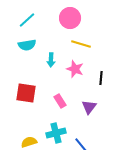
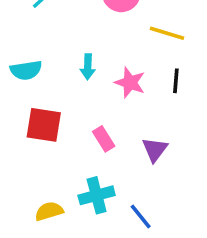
yellow line: (81, 44) -> (167, 33), moved
cyan semicircle: (27, 45) -> (26, 70), moved
black line: (101, 78) -> (176, 81), moved

